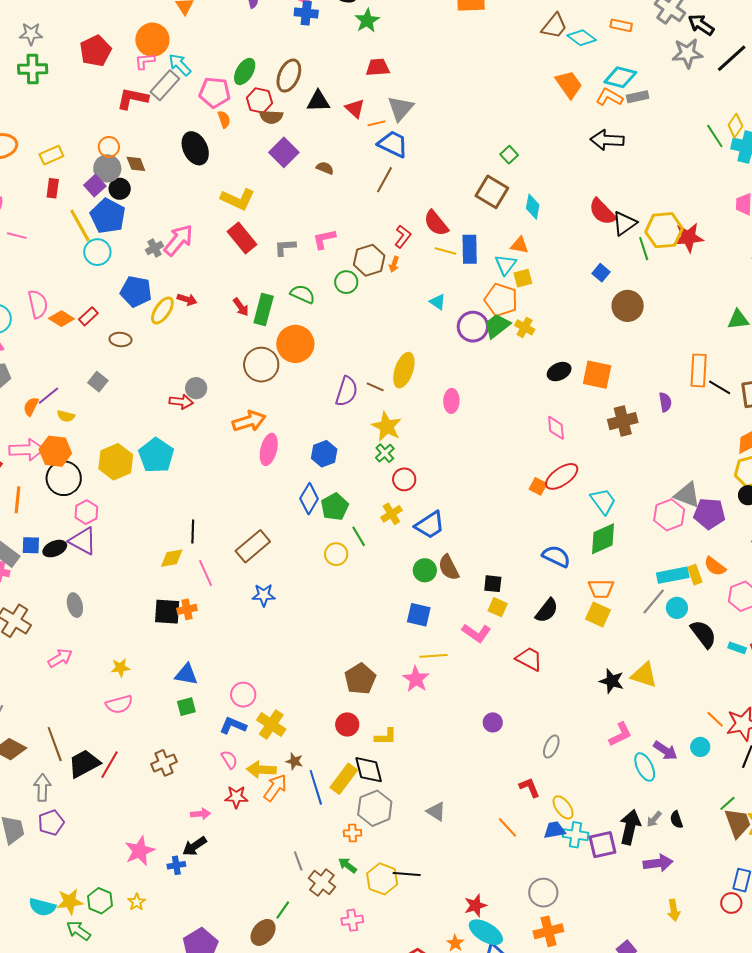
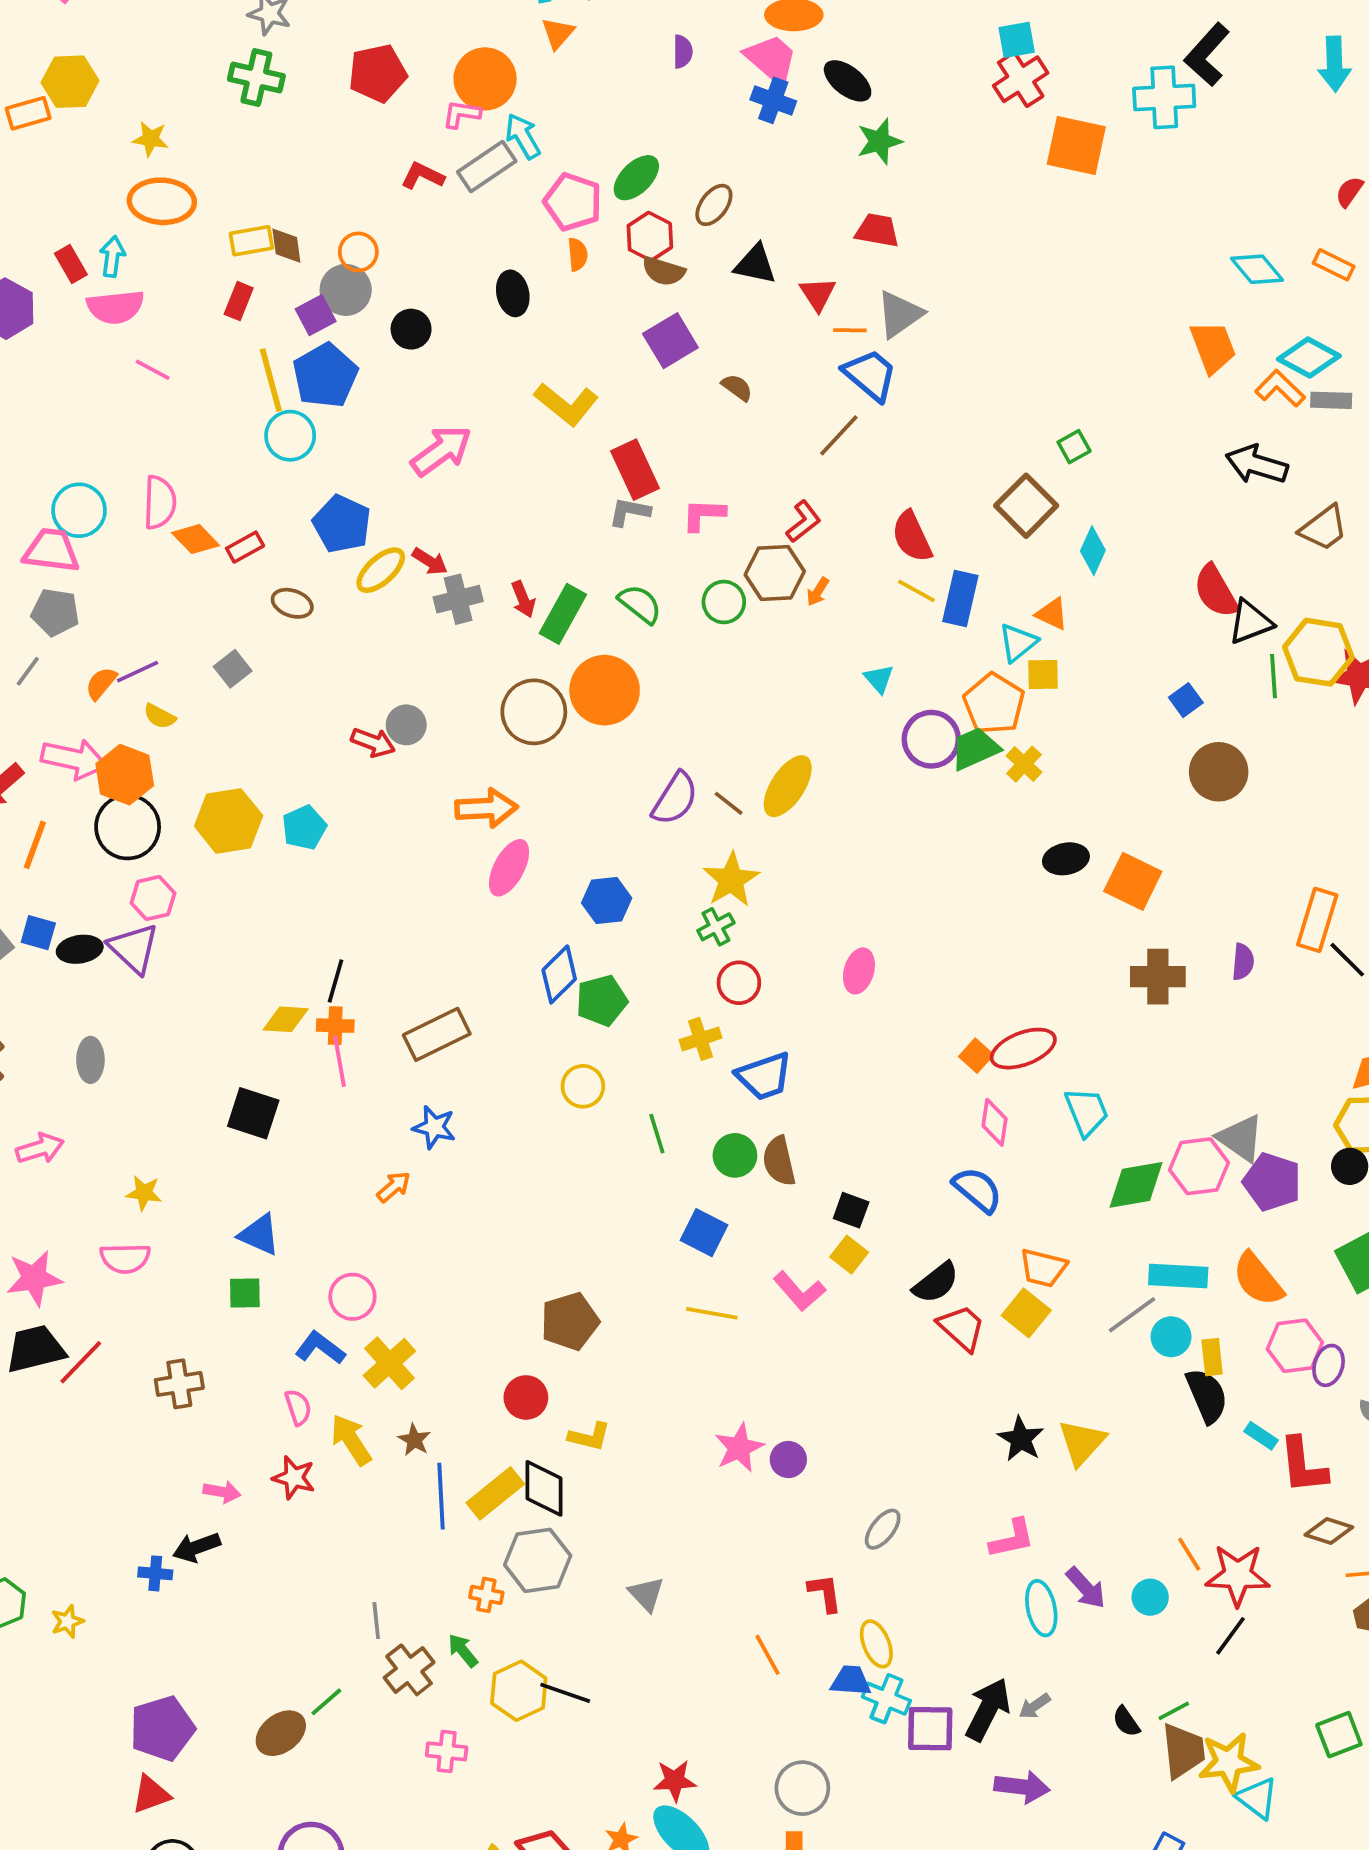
brown trapezoid: (554, 26) -> (1324, 528), moved
brown ellipse: (289, 76) -> (714, 205), size x0.7
red L-shape: (133, 99) -> (423, 176), size x0.7
black ellipse: (195, 148) -> (513, 293), size x0.7
brown diamond: (136, 164) -> (286, 246), moved
black circle: (120, 189) -> (411, 329), moved
red L-shape: (403, 237) -> (803, 522), moved
red rectangle: (242, 238) -> (635, 470), moved
gray cross: (154, 248) -> (458, 599), moved, size x1.4
pink ellipse: (451, 401) -> (859, 971), moved
pink diamond: (556, 428) -> (995, 1122), moved
cyan pentagon: (156, 455) -> (304, 828), size x0.7
green line: (359, 536) -> (657, 1134), moved
green diamond: (603, 539) -> (1136, 1185), moved
orange semicircle: (715, 566) -> (1258, 1279), size x1.4
yellow rectangle: (695, 575) -> (1212, 1357), moved
orange cross: (187, 609) -> (335, 1026), moved
red trapezoid: (529, 659) -> (962, 1328), moved
yellow triangle: (644, 675) -> (1082, 1442), turned 40
pink star: (416, 679) -> (739, 1448), moved
yellow arrow: (261, 770) -> (351, 1440), turned 40
orange arrow: (275, 788) -> (394, 1187), moved, size x0.7
black semicircle: (676, 820) -> (1126, 1722), moved, turned -30
pink star: (140, 851) -> (34, 1278), moved

